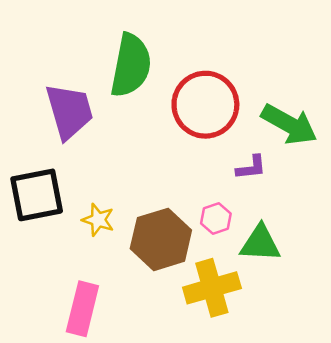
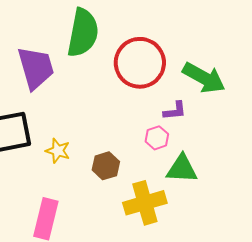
pink hexagon: (216, 218) -> (157, 138), moved
brown hexagon: (161, 239) -> (106, 166), size x0.6

